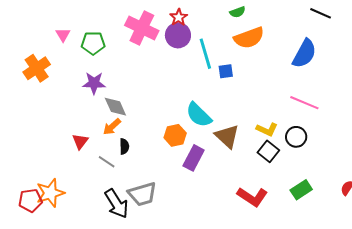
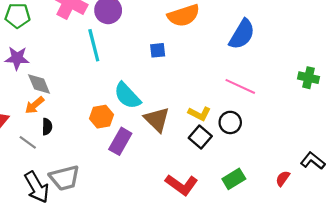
cyan line: (205, 54) -> (94, 45), moved

